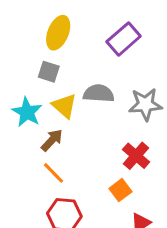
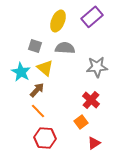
yellow ellipse: (58, 33) -> (58, 21), moved
purple rectangle: (124, 39) -> (92, 17), moved
gray semicircle: (99, 93) -> (65, 48), moved

